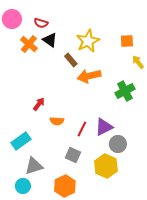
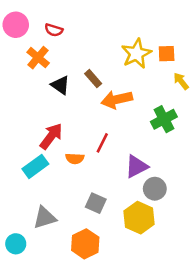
black triangle: (50, 40) -> (60, 85), moved
yellow star: (88, 41) -> (136, 54), moved
red arrow: (39, 104) -> (51, 136), size x1.5
red line: (82, 129) -> (102, 143), moved
cyan rectangle: (21, 141) -> (35, 166), moved
cyan circle: (23, 186) -> (16, 244), moved

